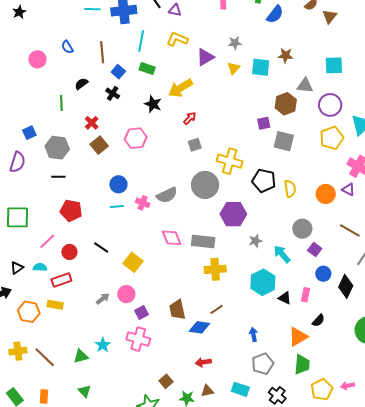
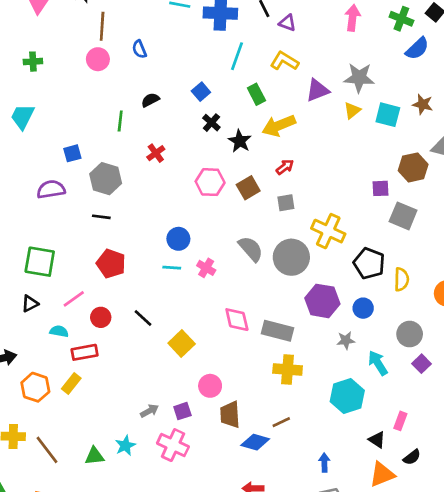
gray star: (235, 43) -> (359, 78), size x1.6
brown line: (102, 52) -> (102, 26), moved
green rectangle: (147, 69) -> (256, 94), moved, turned 35
black cross: (113, 93) -> (211, 123), moved
brown square: (99, 145) -> (248, 188), moved
purple semicircle: (17, 162) -> (51, 189), turned -125
gray semicircle: (167, 195) -> (251, 249), moved, turned -115
black triangle: (17, 268) -> (30, 304), moved
blue circle: (323, 274) -> (363, 308), moved
pink circle: (126, 294) -> (210, 386), moved
black triangle: (285, 298) -> (377, 440), moved
gray arrow: (103, 299) -> (149, 411), moved
yellow rectangle: (55, 305) -> (71, 383), turned -70

